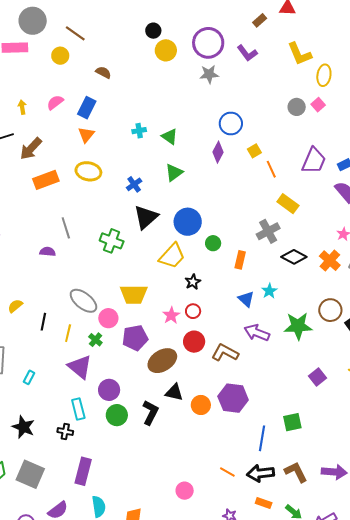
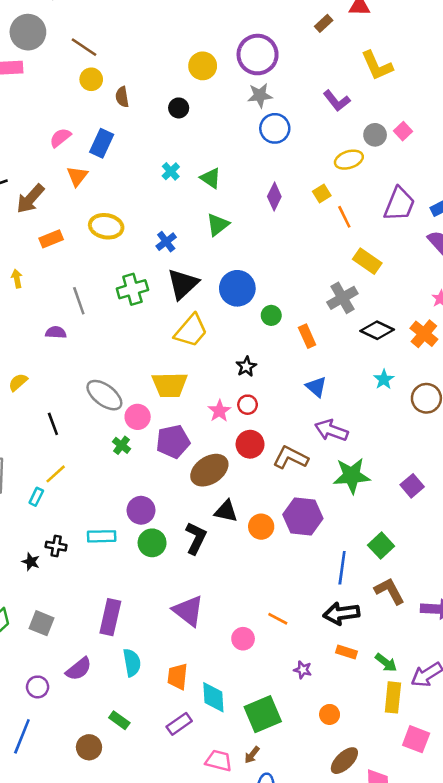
black circle: (153, 31) -> (179, 108), moved
purple L-shape: (247, 53) -> (337, 101), moved
yellow circle: (60, 56) -> (91, 79), moved
brown semicircle: (103, 72) -> (122, 97), turned -126
yellow ellipse: (324, 75) -> (349, 160), moved, turned 65
yellow arrow: (22, 107) -> (17, 279), moved
blue circle: (231, 124) -> (275, 128), moved
cyan cross: (139, 131) -> (171, 171), turned -32
orange triangle: (86, 135) -> (77, 176), moved
orange rectangle: (46, 180) -> (51, 239), size x0.7
green cross: (112, 241) -> (132, 289), moved, turned -35
yellow trapezoid: (172, 256) -> (191, 331), moved
orange rectangle: (240, 260) -> (307, 336), turned -36
cyan star: (269, 291) -> (384, 379), moved
yellow semicircle: (15, 306) -> (18, 382), moved
black line: (43, 322) -> (53, 424), turned -30
green star: (298, 326) -> (352, 476), moved
yellow line: (68, 333) -> (56, 474), moved, turned 36
purple triangle: (80, 367) -> (188, 611), moved
cyan rectangle: (78, 409) -> (102, 536), turned -75
green square: (292, 422) -> (381, 546), turned -30
black star: (23, 427) -> (31, 562), size x0.6
black cross: (65, 432) -> (56, 546), moved
orange line: (227, 472) -> (278, 619), moved
brown L-shape: (296, 472) -> (389, 591), moved
gray square: (30, 474) -> (42, 623), size x0.7

